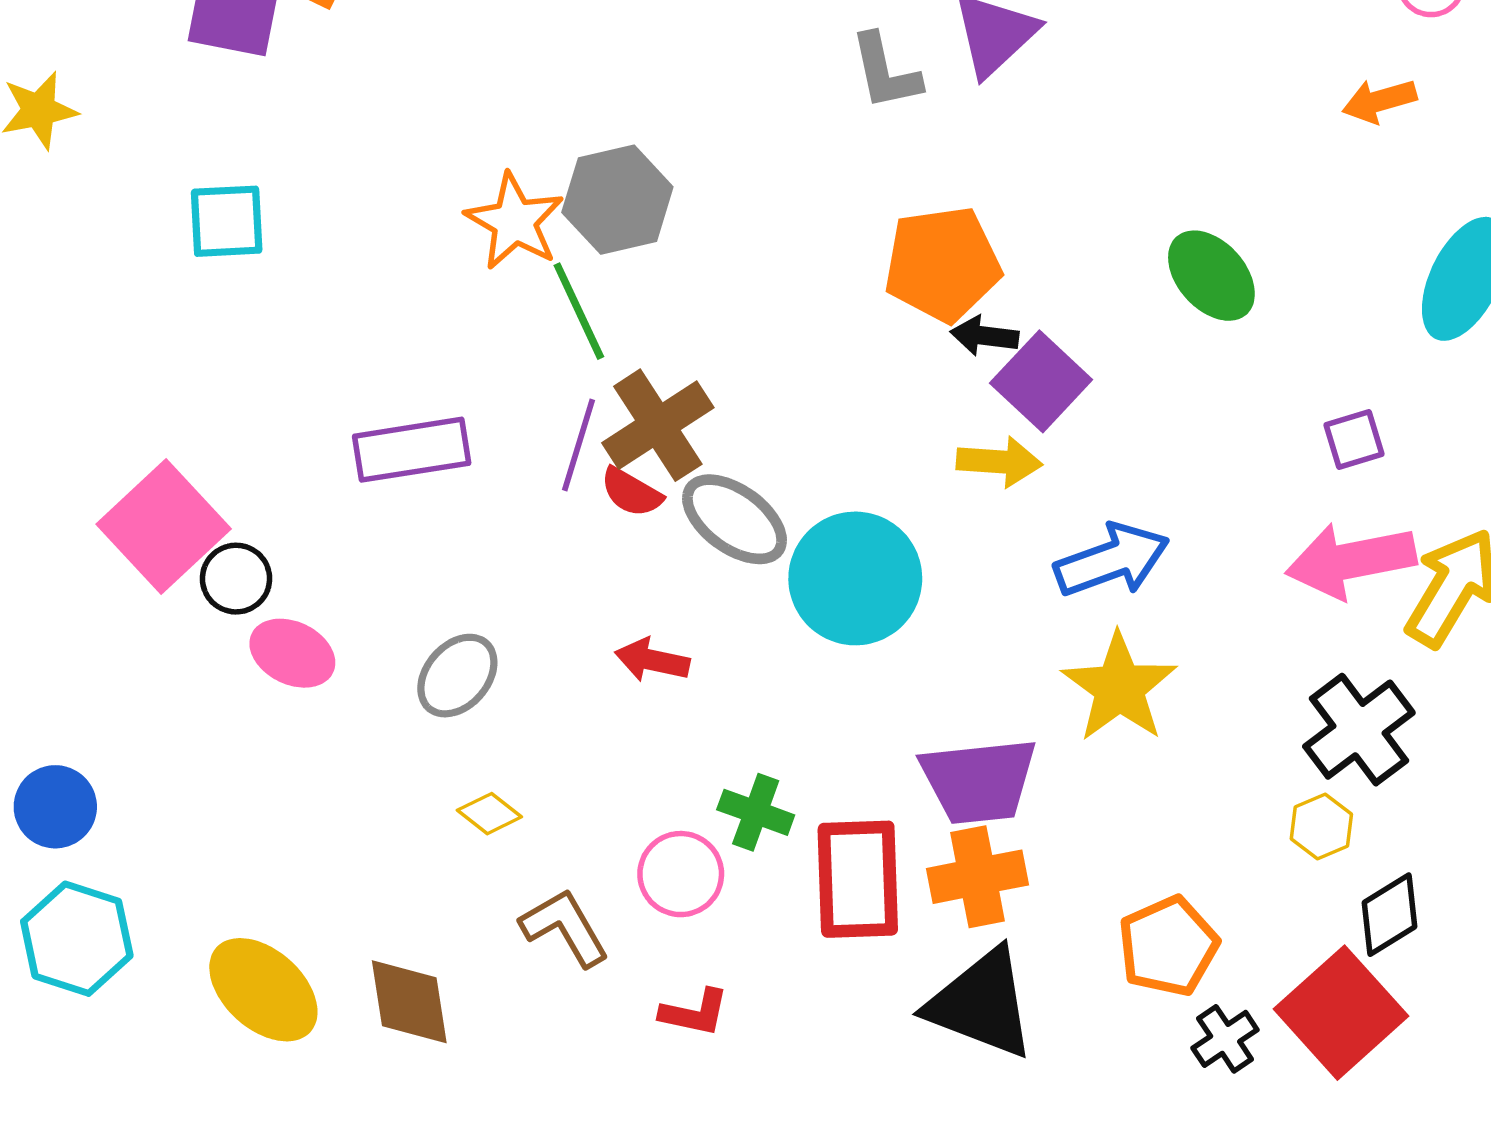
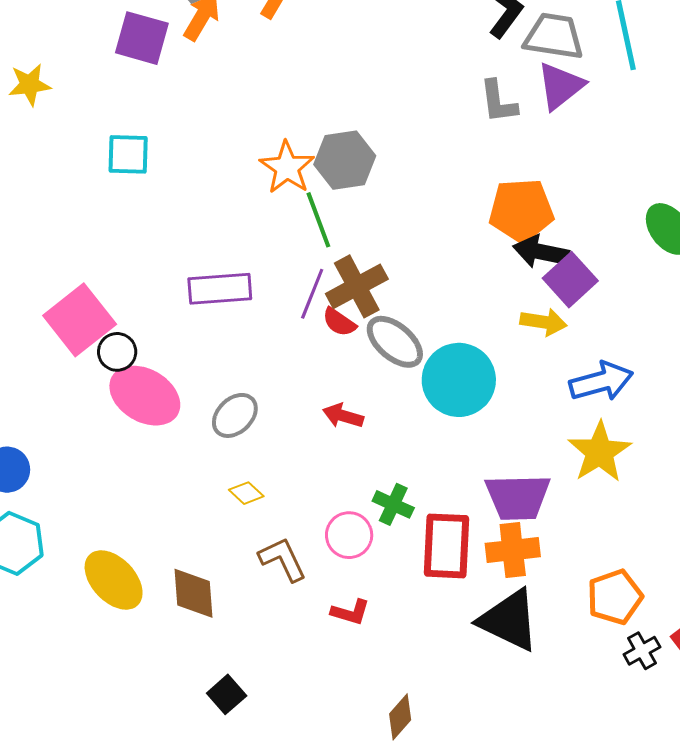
black arrow: (985, 336) -> (541, 252), size x1.5
pink ellipse: (292, 653) -> (145, 396), size x1.5

